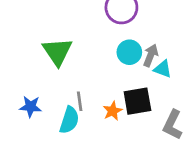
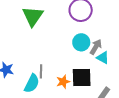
green triangle: (57, 52) -> (33, 16), moved

